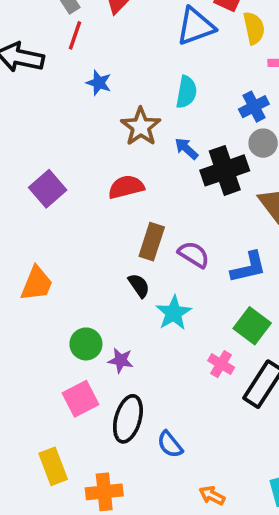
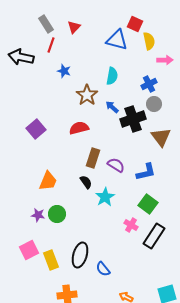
blue triangle: (196, 26) -> (117, 40), turned 35
orange trapezoid: (37, 284) -> (48, 181), moved
purple star: (121, 360) -> (38, 215), moved
pink square: (80, 399) -> (29, 250), moved
yellow rectangle: (53, 466) -> (51, 260), moved

